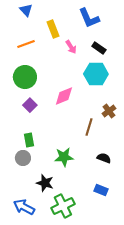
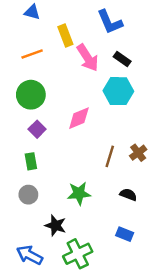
blue triangle: (26, 10) -> (32, 12), turned -32
pink arrow: (71, 47) -> (88, 58), size x1.6
brown cross: (109, 111) -> (138, 153), moved
green rectangle: (29, 140) -> (31, 161), moved

